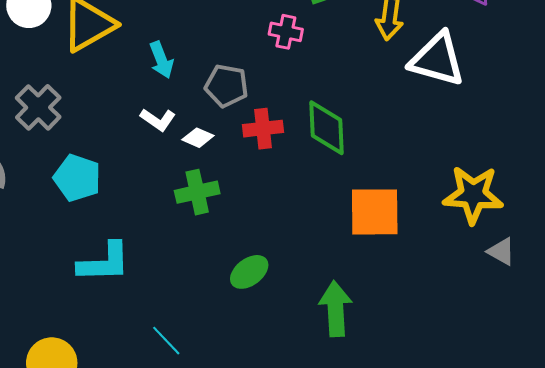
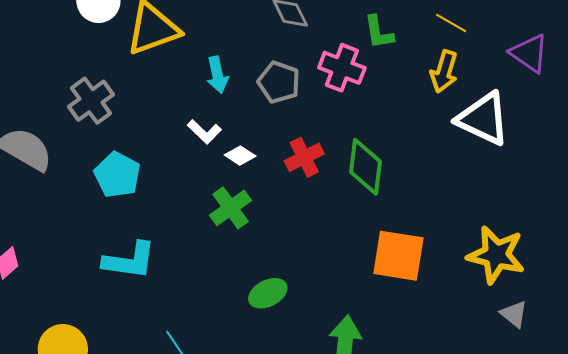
pink cross: (286, 32) -> (342, 68), size x1.4
gray pentagon: (227, 86) -> (279, 82), moved
red cross: (263, 129) -> (304, 157), turned -30
green cross: (197, 192) -> (231, 208), turned -33

